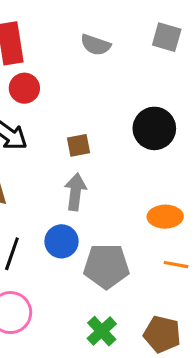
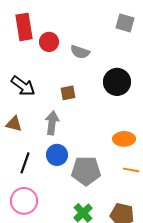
gray semicircle: (96, 45) -> (80, 52), moved
red circle: (24, 88) -> (49, 42), moved
gray arrow: (75, 192) -> (52, 123), moved

